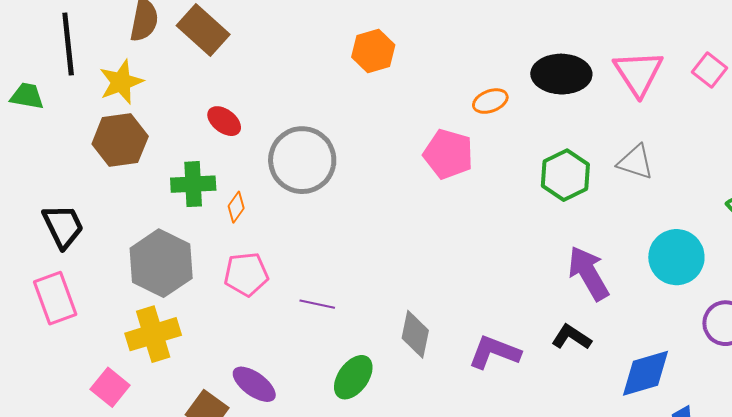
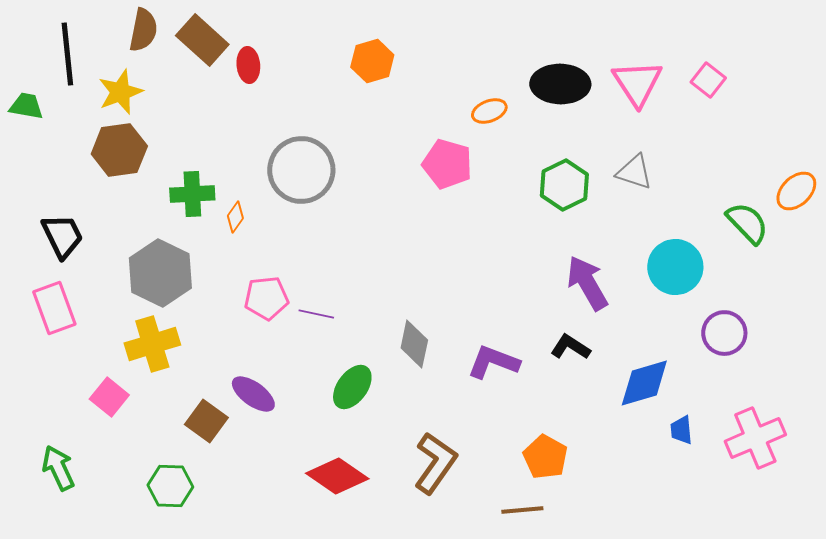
red ellipse: (224, 121) -> (248, 65), moved, turned 48
pink pentagon: (246, 274) -> (266, 298), moved

